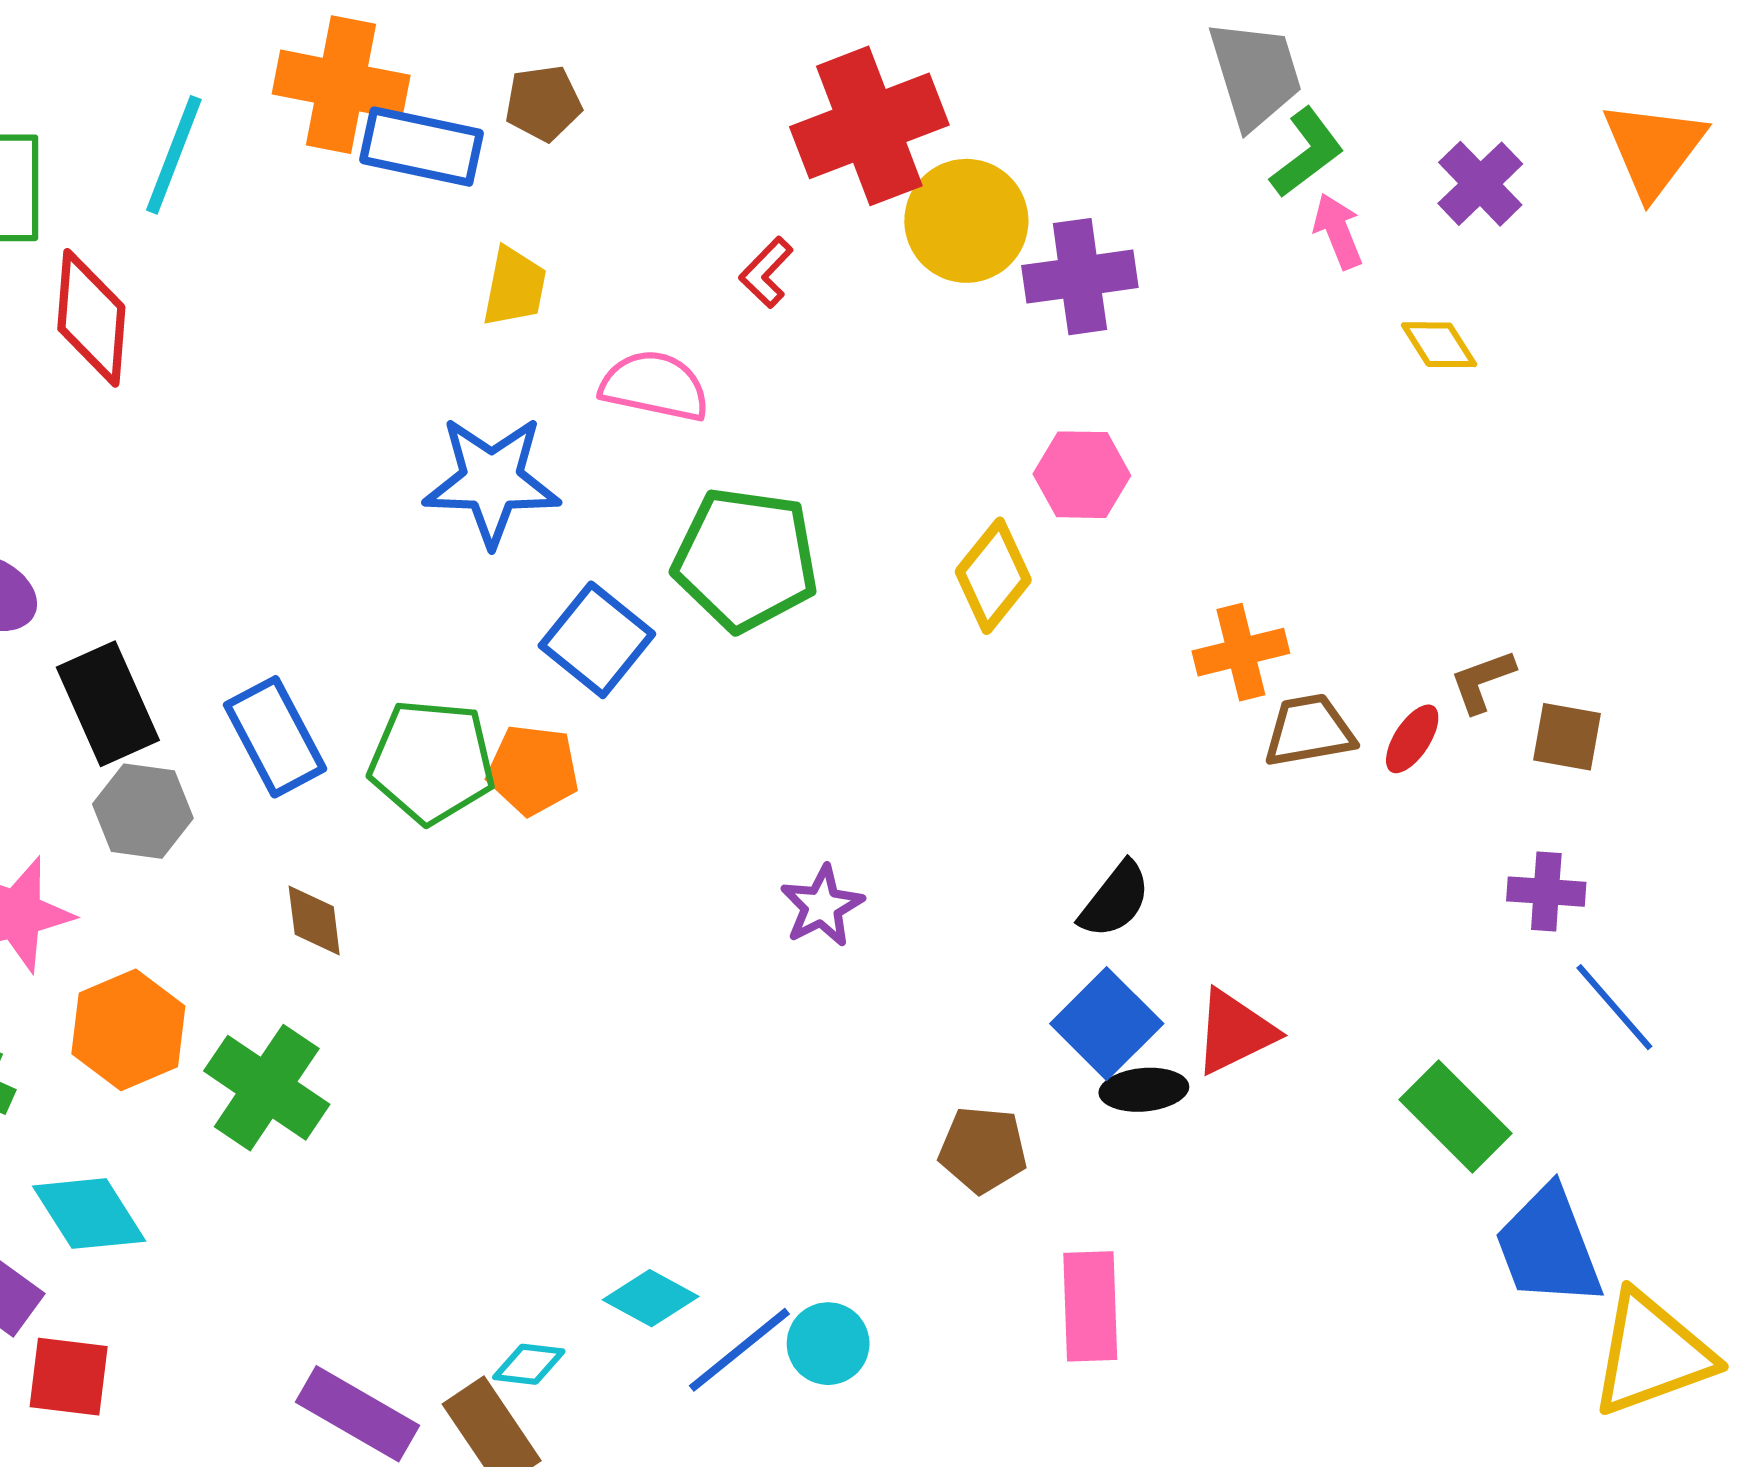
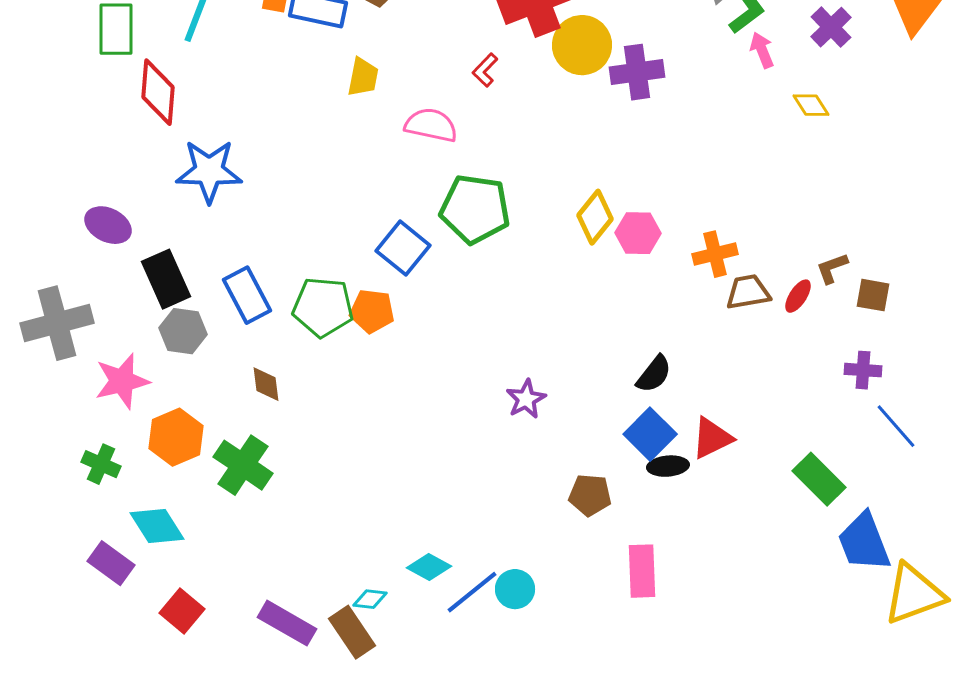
pink hexagon: (1082, 475) -> (638, 233), moved
blue star: (492, 481) -> (209, 171), moved
purple star: (822, 906) -> (526, 399), moved
red square: (69, 1377) -> (182, 611), moved, turned 33

